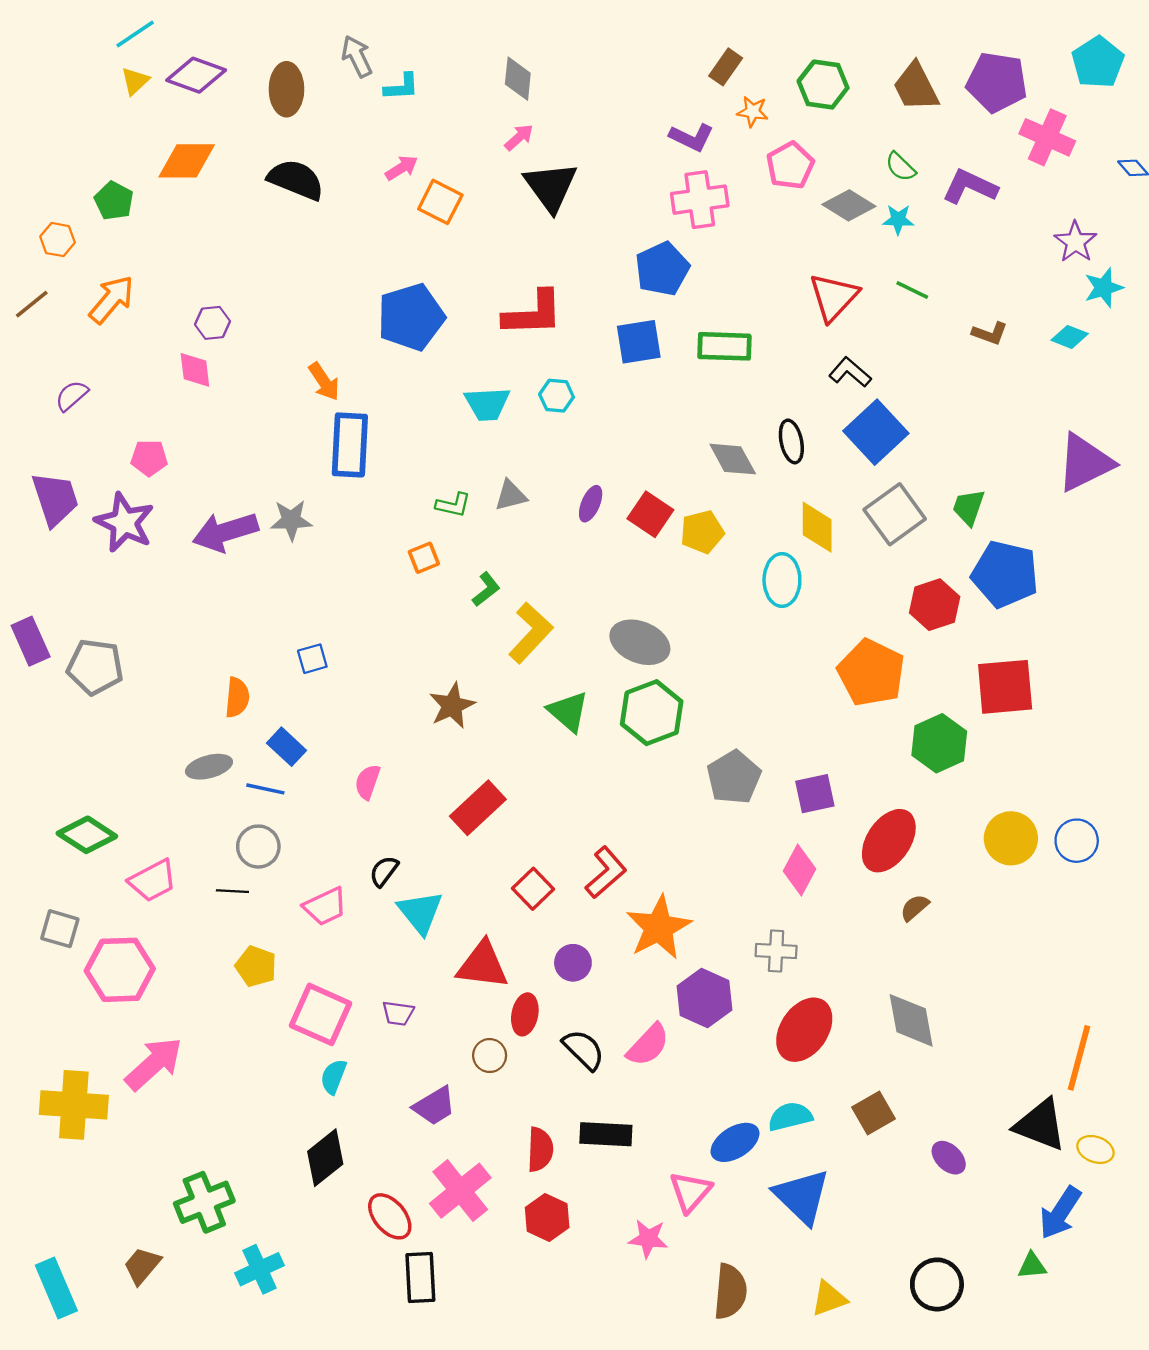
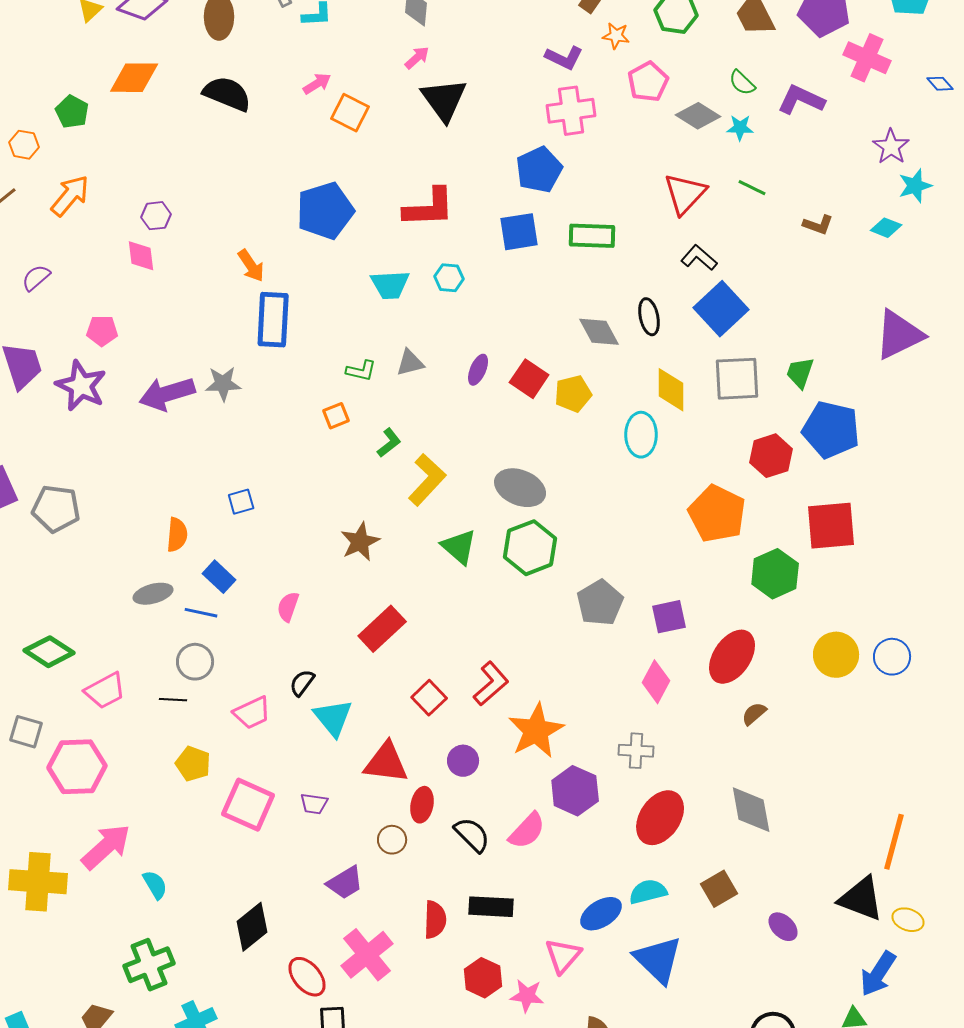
gray square: (895, 514) -> (737, 379), turned 33
cyan semicircle: (333, 1077) -> (155, 885), moved, turned 128
red hexagon: (547, 1218) -> (483, 978), moved

